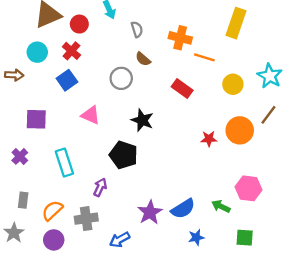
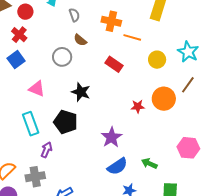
cyan rectangle: (64, 163) -> (31, 124), moved
pink hexagon: (248, 188) -> (188, 148), moved
purple star: (150, 212) -> (112, 137), moved

